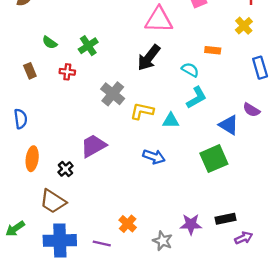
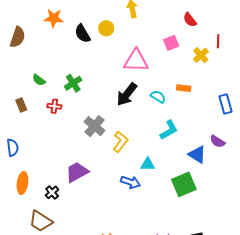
yellow cross: (244, 26) -> (201, 55), moved
cyan semicircle: (190, 70) -> (158, 97), moved
yellow L-shape: (142, 111) -> (120, 142), turned 115
cyan triangle: (171, 121) -> (148, 164), moved

